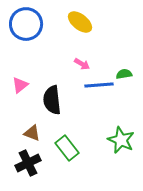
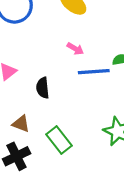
black semicircle: (52, 100) -> (43, 88), size x0.7

